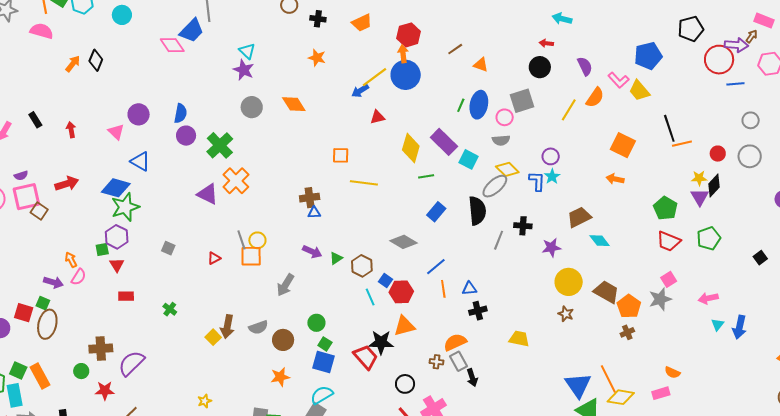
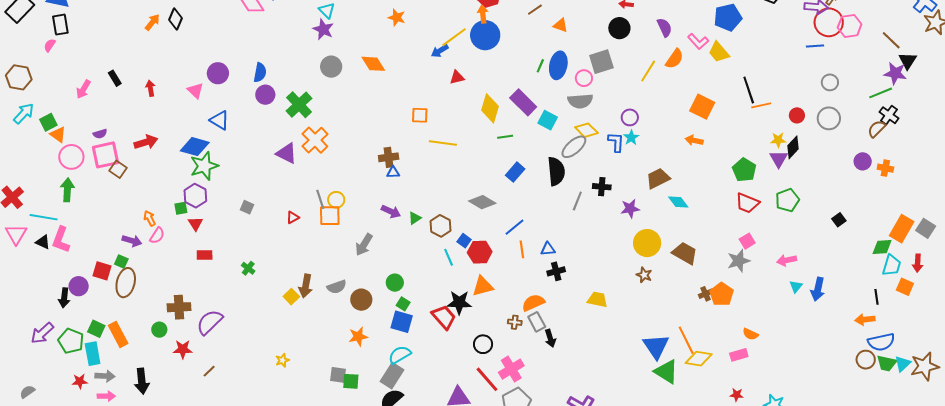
red circle: (719, 60) -> (829, 22), moved
gray semicircle: (501, 140) -> (580, 101), size x1.4
orange pentagon: (629, 306) -> (722, 294), moved

